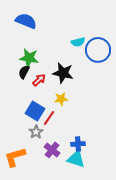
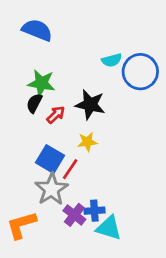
gray star: (36, 132) -> (51, 189), size x1.6
blue cross: (78, 144) -> (94, 211), moved

